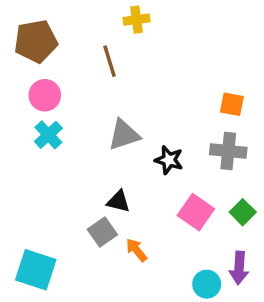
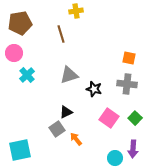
pink circle: (45, 95) -> (14, 53), moved
black triangle: (119, 201) -> (66, 112), turned -40
cyan square: (36, 270) -> (20, 150), turned -30

